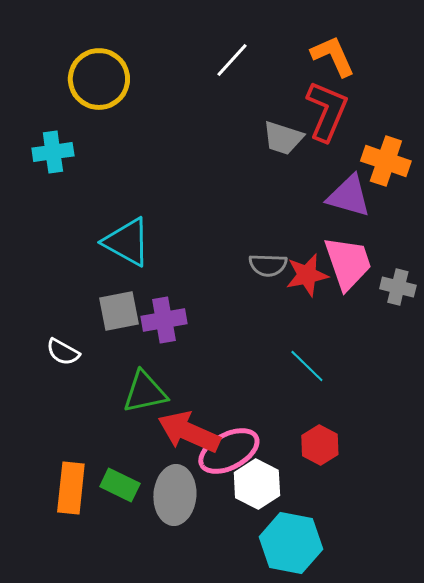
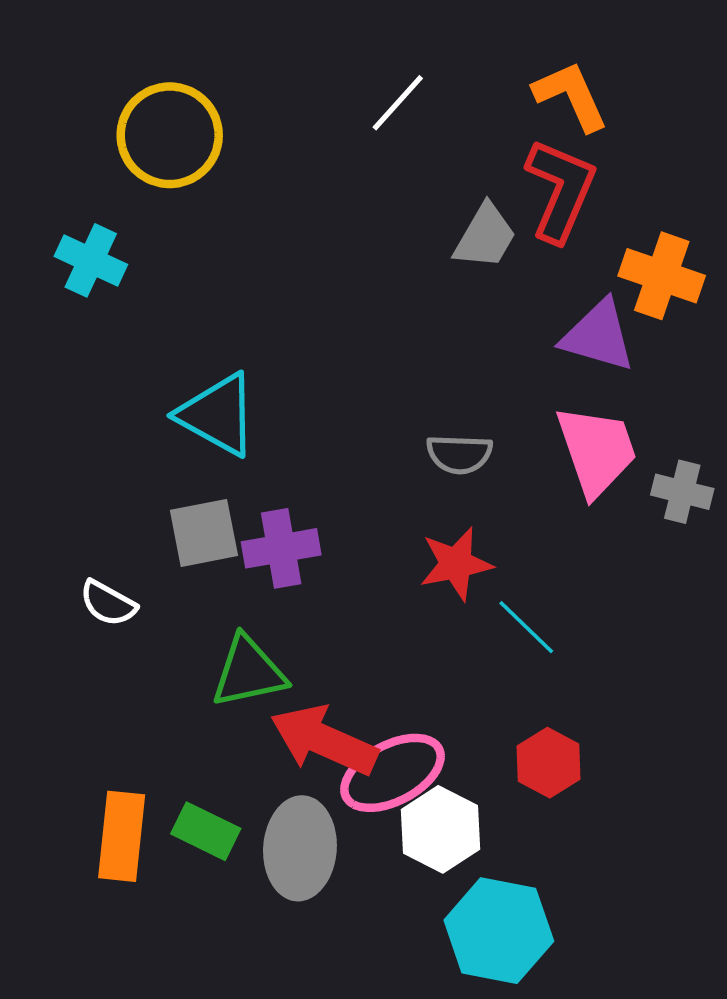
gray trapezoid: (283, 138) -> (485, 236), turned -78
cyan cross: (53, 152) -> (91, 260), turned 33
red star: (307, 275) -> (456, 564), moved

